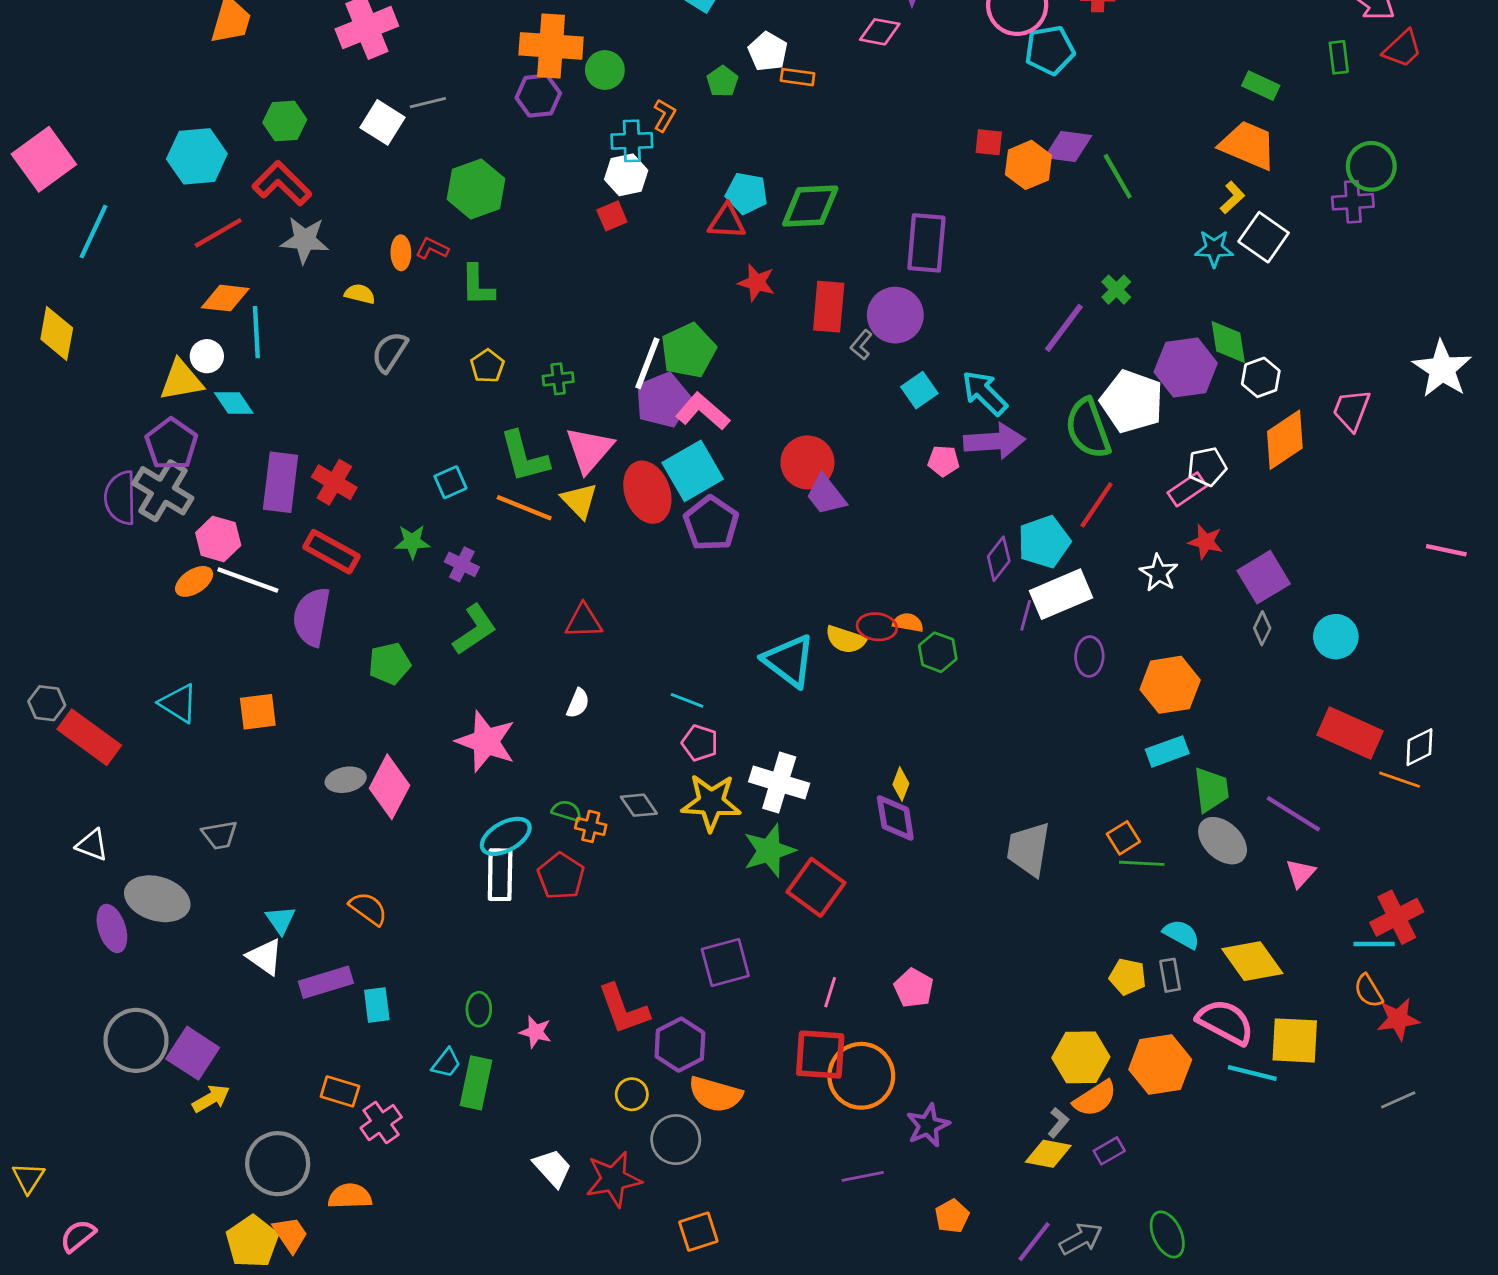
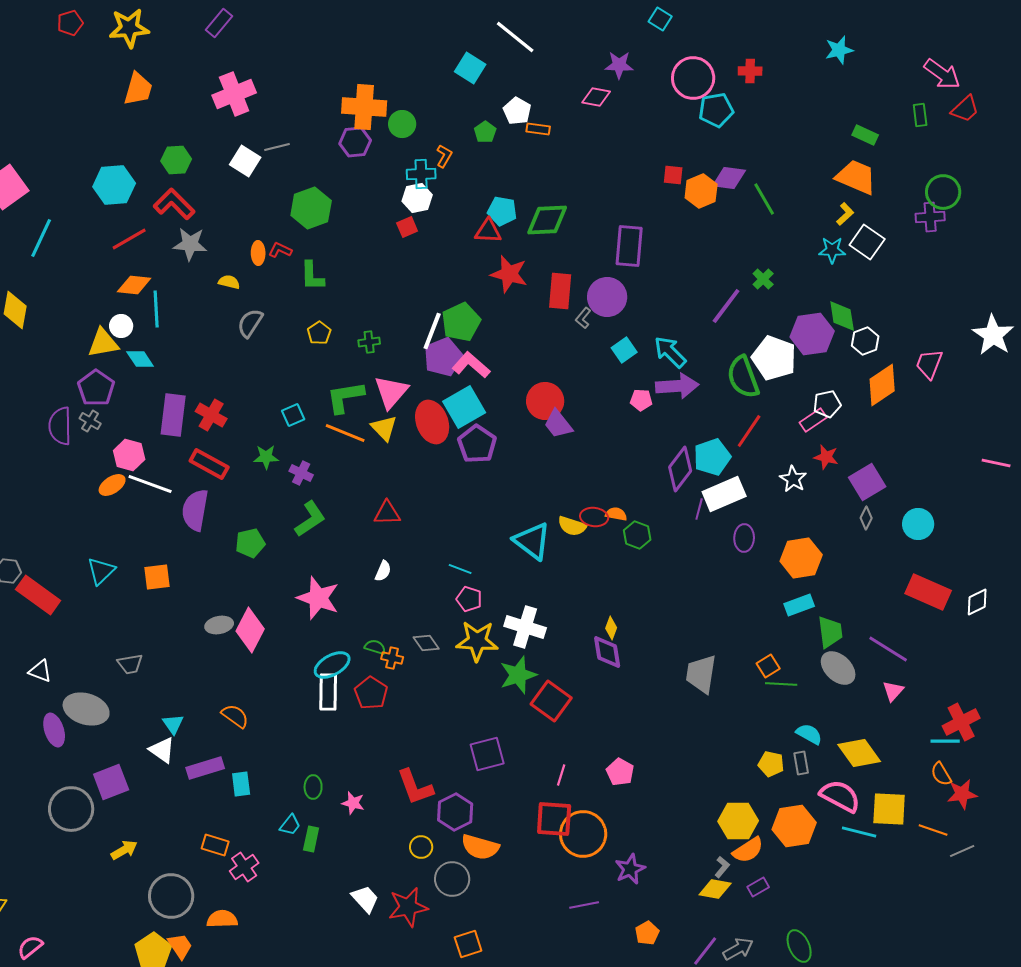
red star: (756, 283) -> (509, 274), size x1.4
green L-shape: (524, 457) -> (345, 397), turned 96
gray cross: (163, 491) -> (90, 421), size x0.5
purple diamond: (999, 559) -> (680, 469), size x1.4
cyan triangle: (178, 703) -> (101, 571), turned 44
orange line: (1400, 780) -> (933, 830), moved
purple square: (193, 1053) -> (111, 782), moved, turned 36
green rectangle: (476, 1083) -> (311, 839), size x0.7

